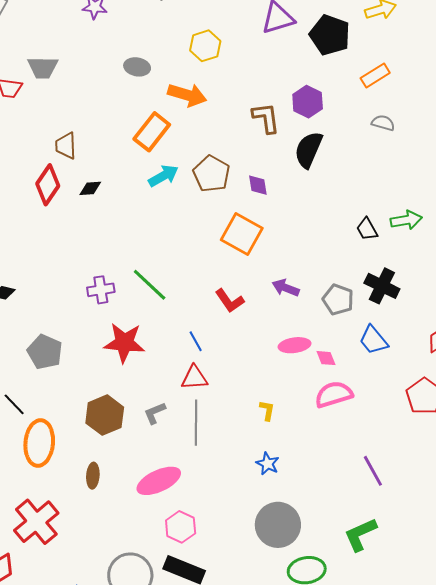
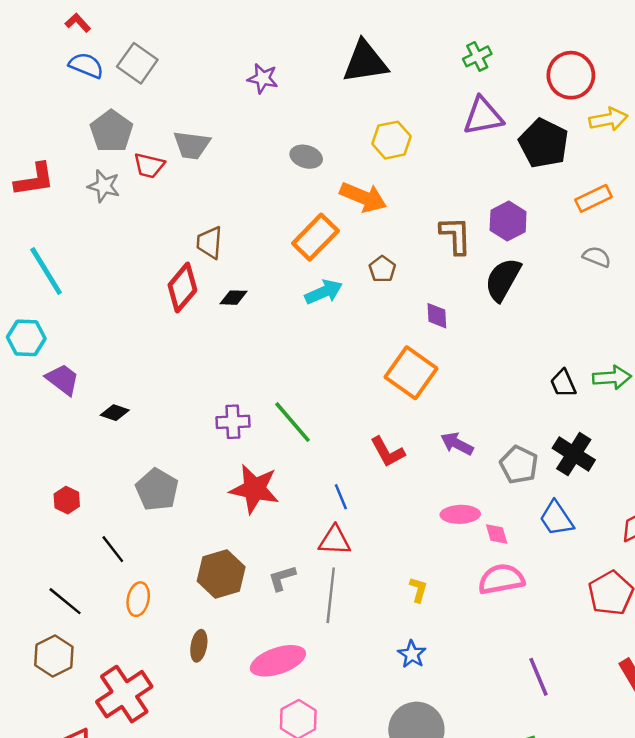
brown pentagon: (211, 174) -> (382, 269), moved, size x0.6
orange ellipse: (39, 443) -> (138, 599), size x0.6

